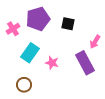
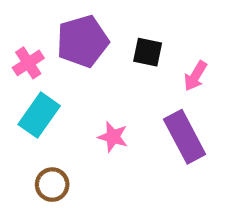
pink arrow: (95, 42) -> (195, 76), moved
cyan rectangle: (30, 53) -> (39, 115), moved

